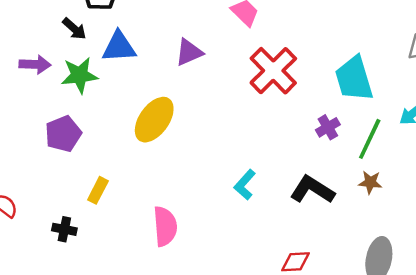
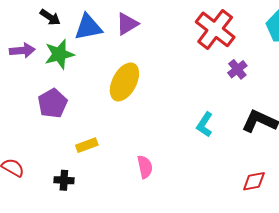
purple triangle: (189, 52) -> (127, 24), moved
purple cross: (328, 127) -> (237, 69), moved
yellow rectangle: (98, 190) -> (87, 145), turned 50
pink semicircle: (165, 226) -> (145, 167), size x0.7

